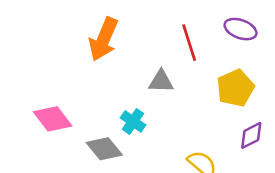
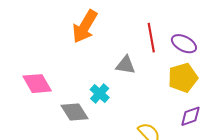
purple ellipse: (241, 29) -> (184, 44), moved

